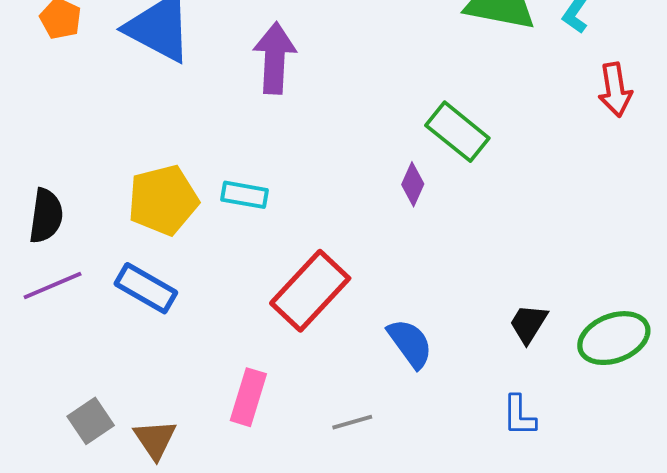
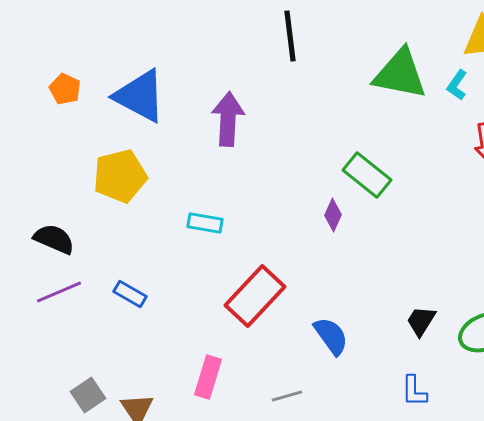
yellow pentagon: (163, 200) -> (120, 176), moved
black semicircle: (46, 216) -> (54, 239), turned -75
blue rectangle: (146, 288) -> (130, 294), size x0.7

